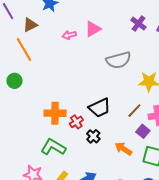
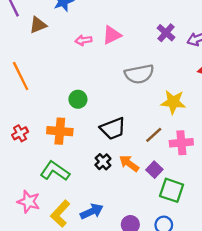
orange line: (24, 49) -> (21, 76), moved
green circle: (14, 81) -> (78, 99), moved
red cross: (76, 122) -> (20, 133), moved
purple square: (143, 131) -> (154, 170), moved
orange arrow: (123, 149) -> (129, 163), moved

